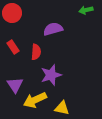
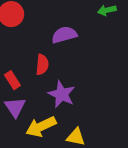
red rectangle: (13, 47) -> (12, 80), moved
purple star: (51, 75) -> (62, 94), turned -30

